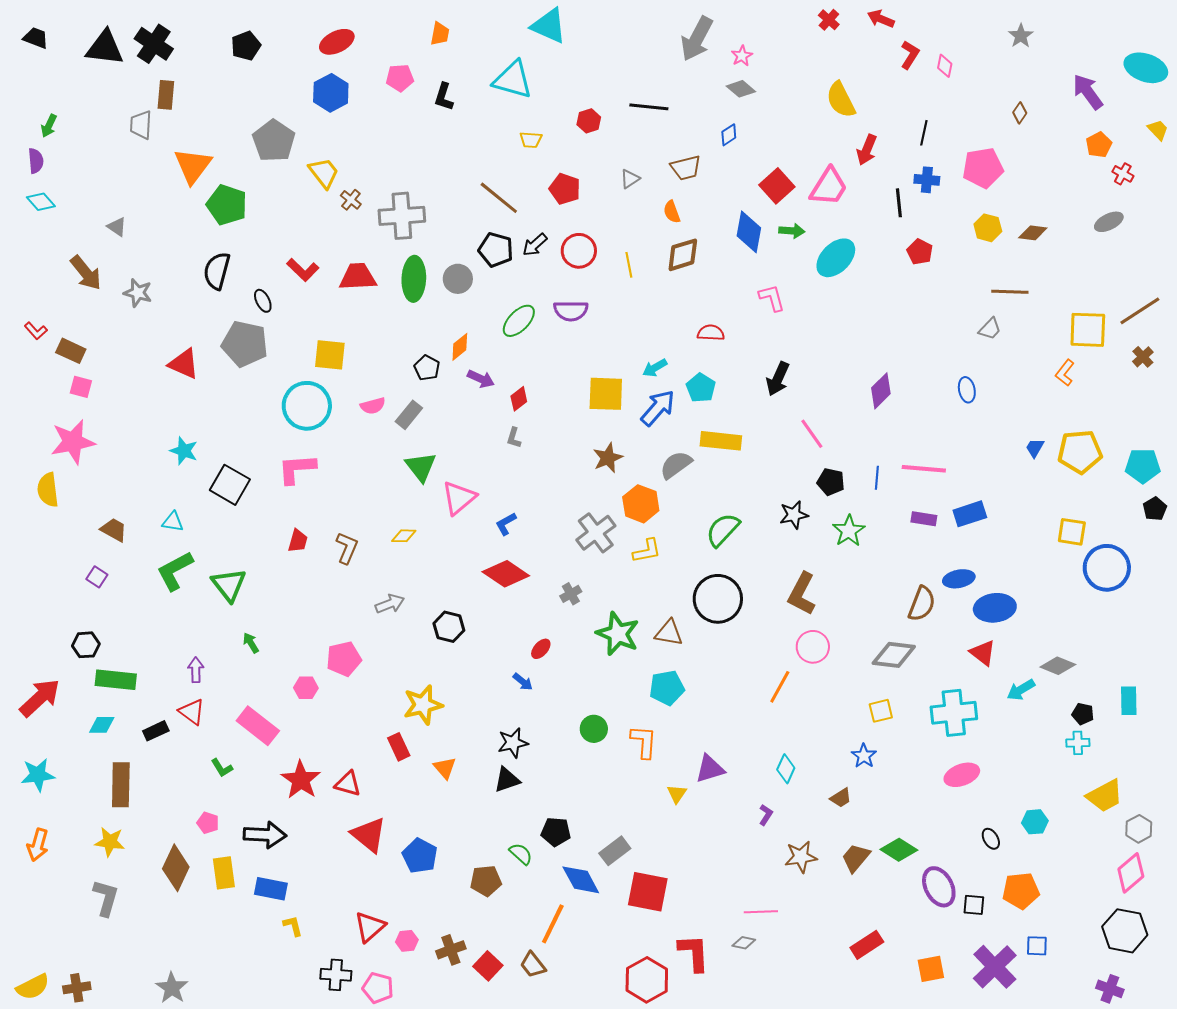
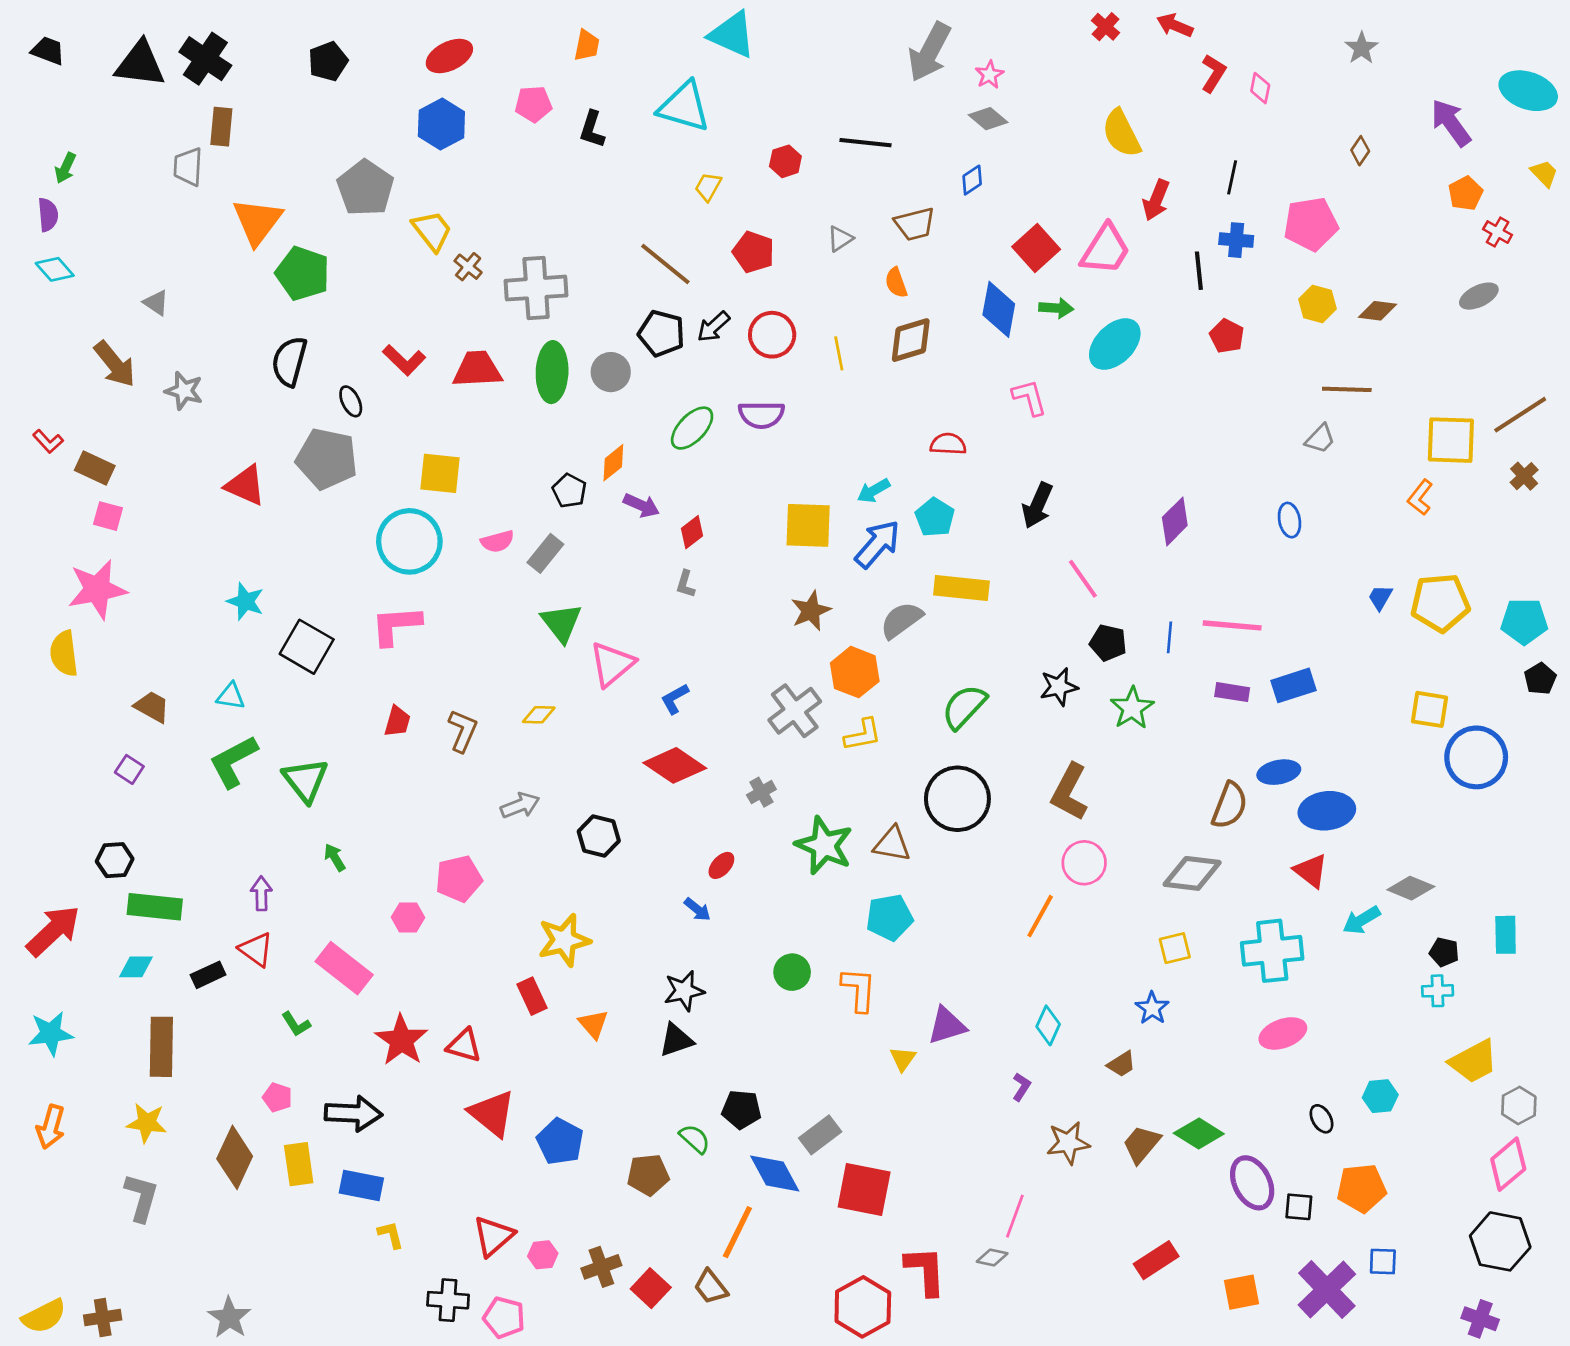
yellow trapezoid: (531, 140) -> (708, 187), turned 115
pink line: (761, 912) -> (1015, 1216), turned -68

